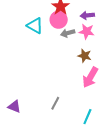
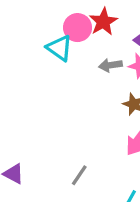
pink circle: (59, 20) -> (78, 28), moved

